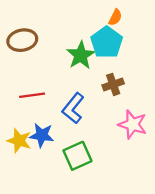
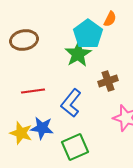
cyan pentagon: (107, 42) -> (88, 34), moved

